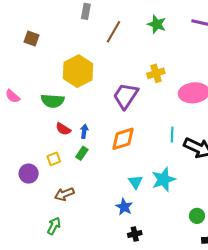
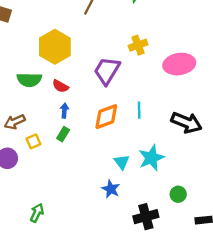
red semicircle: (63, 129) -> (60, 86), moved
cyan line: (172, 135) -> (139, 110), moved
brown arrow: (64, 194) -> (15, 122), moved
green circle: (197, 216) -> (178, 194), moved
black cross: (135, 234) -> (146, 217), moved, size x1.6

